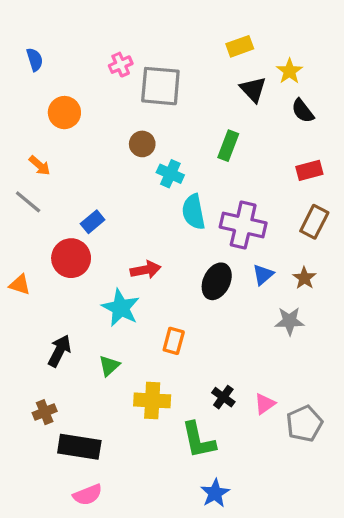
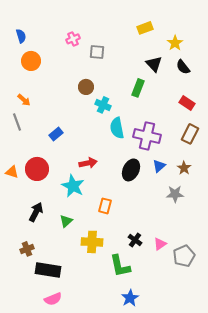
gray square: (160, 86) -> (97, 52), size x0.6
black triangle: (253, 89) -> (154, 64), moved
orange circle: (64, 113) -> (31, 61), moved
red rectangle: (309, 170) -> (187, 103), turned 49
gray line: (28, 202) -> (17, 122), turned 30
red circle: (71, 258) -> (37, 169), moved

